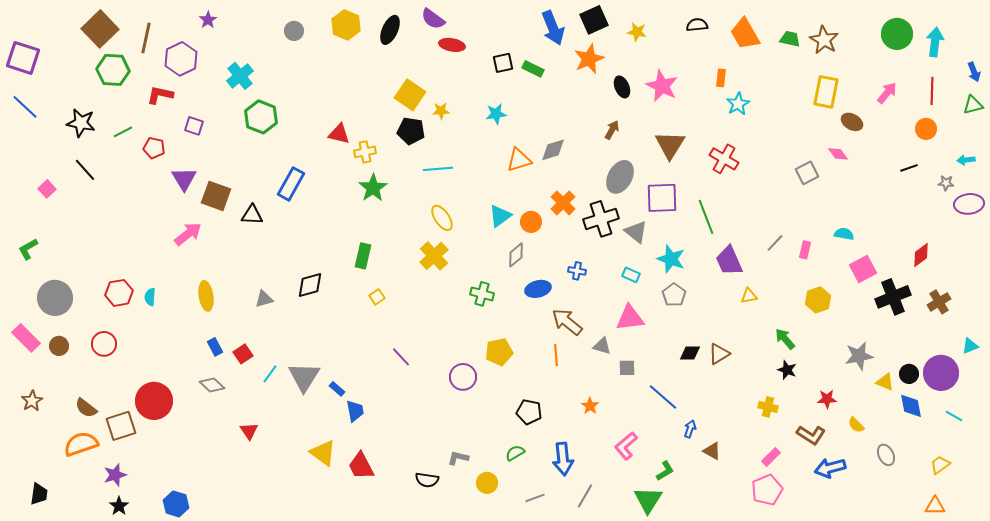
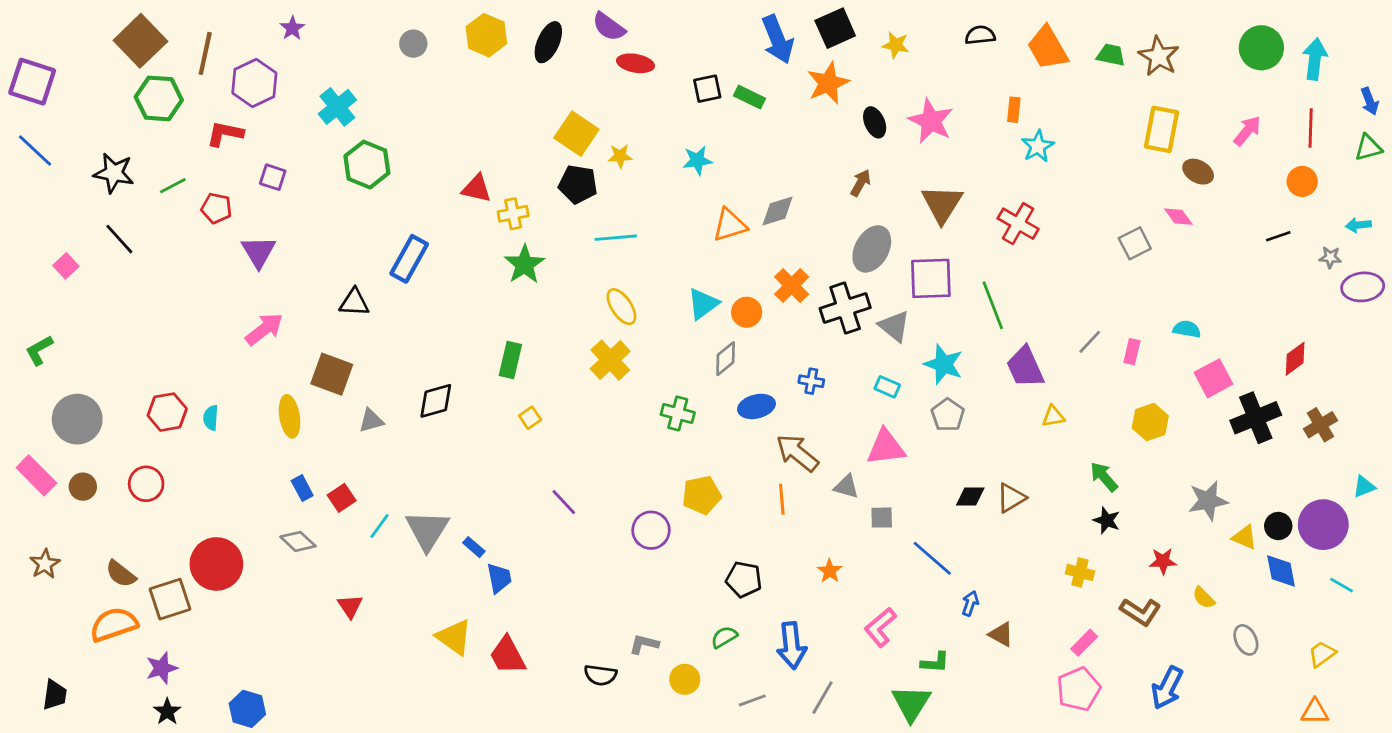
brown square: (216, 196) -> (332, 374), moved
blue arrow: (830, 468) -> (1167, 688), moved, turned -48
green L-shape: (665, 471) -> (935, 662), turned 35

